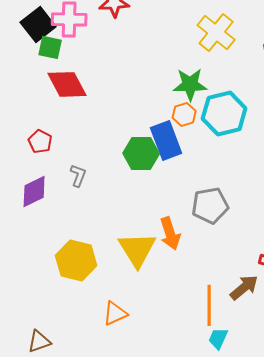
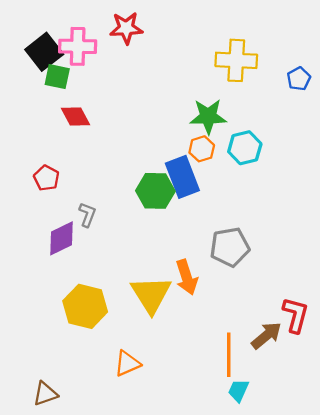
yellow cross: (216, 32) -> (236, 60), turned -36
red diamond: (67, 84) -> (76, 116), size x0.7
cyan hexagon: (224, 113) -> (245, 148), size x0.7
purple diamond: (34, 191) -> (61, 238), moved

